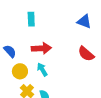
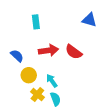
red semicircle: (86, 54) -> (74, 52), moved
cyan arrow: (42, 70) -> (52, 81), moved

